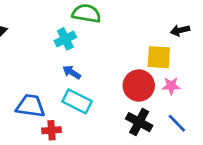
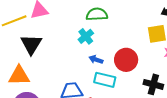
red circle: (139, 86) -> (126, 60), moved

